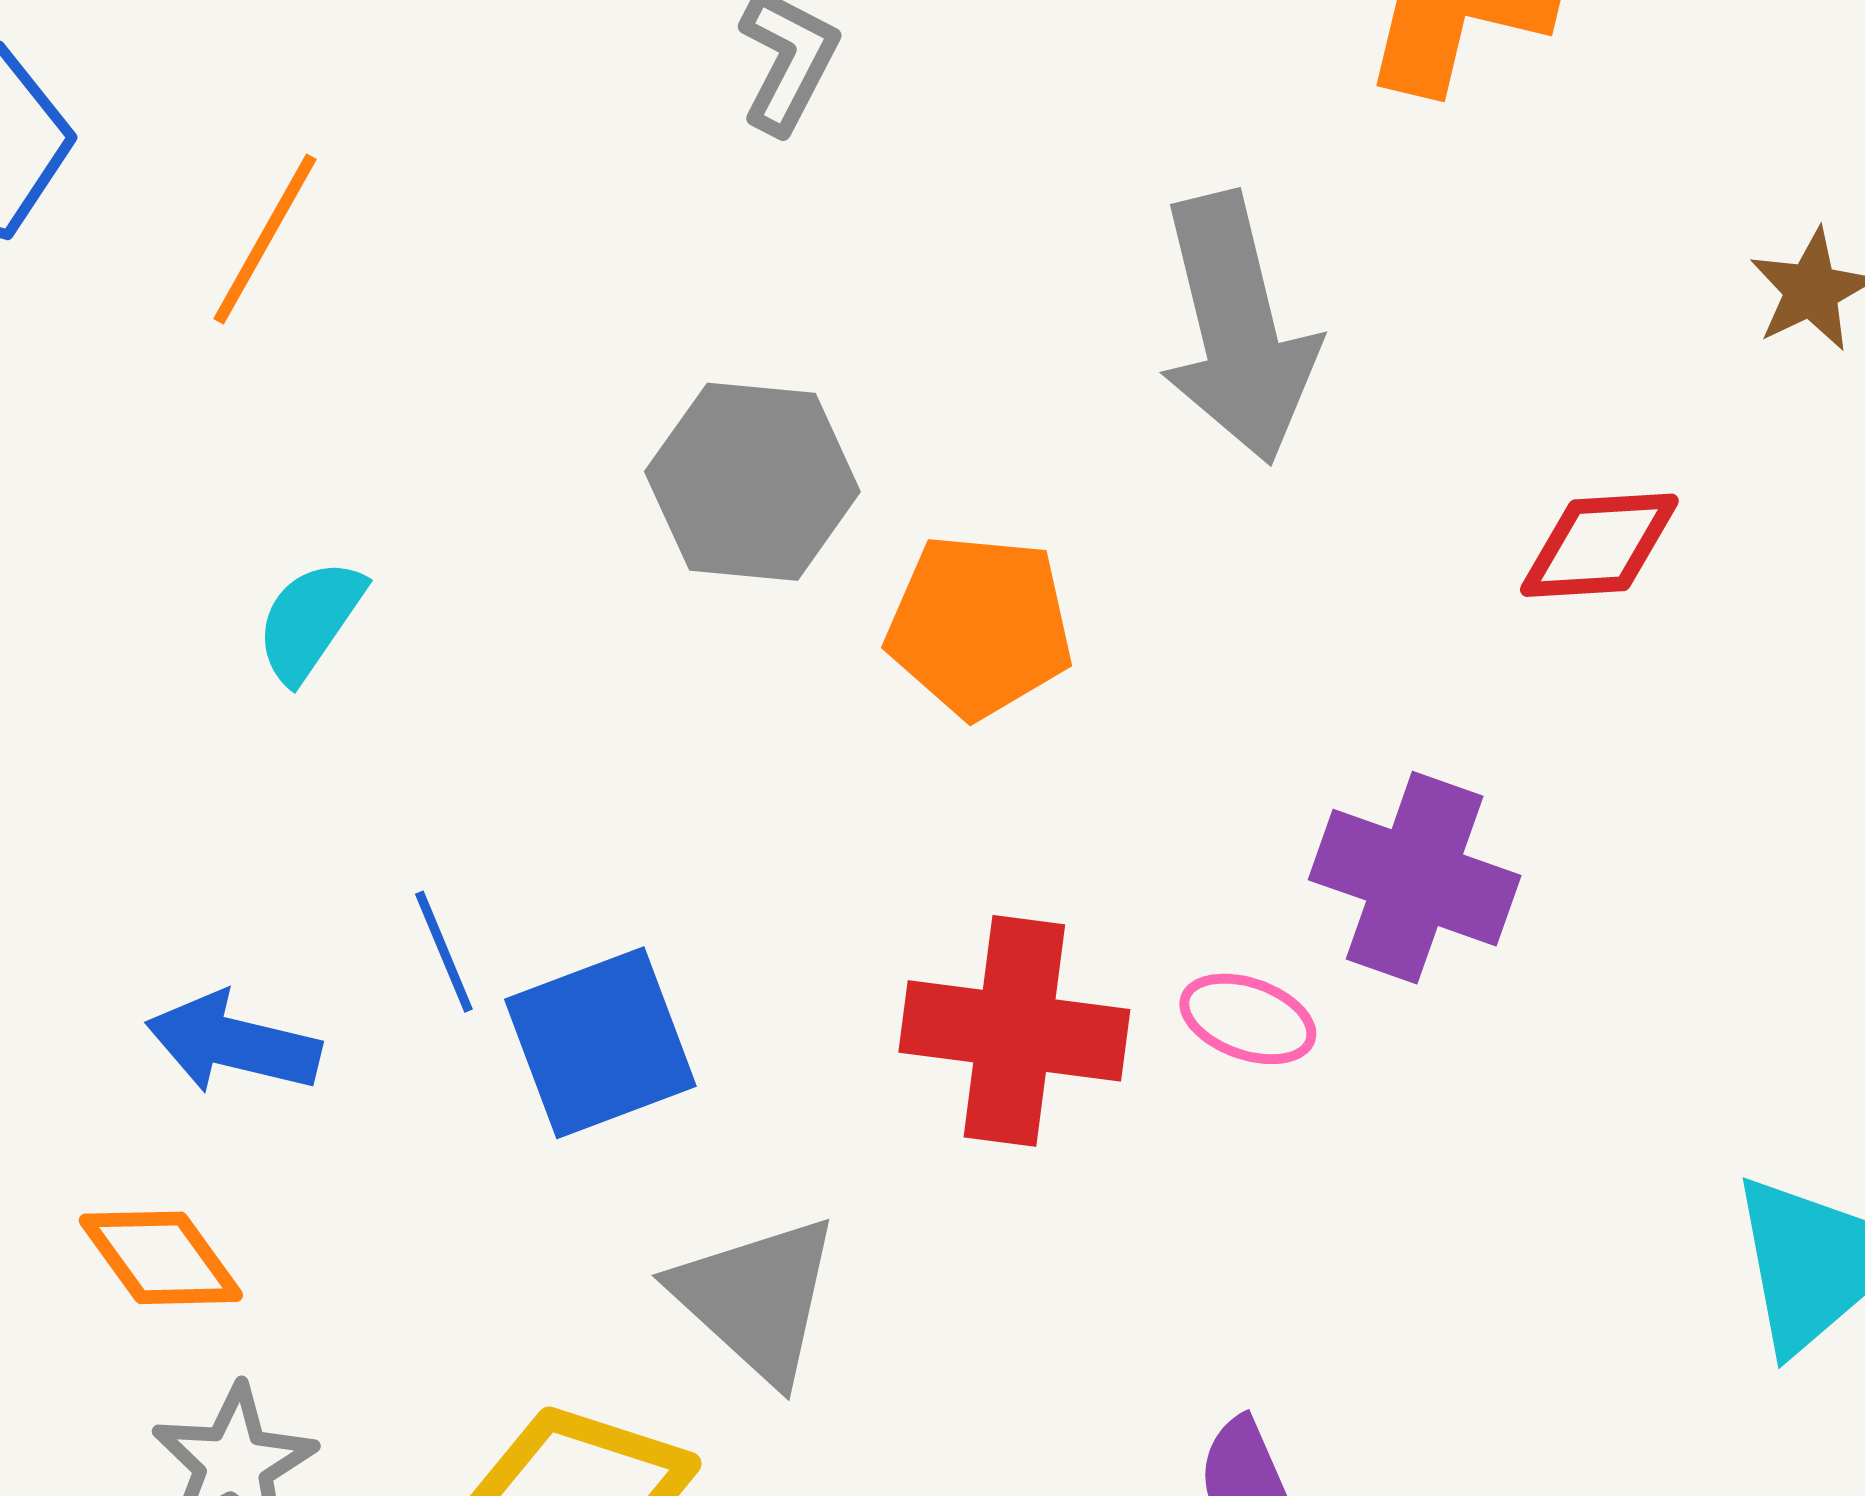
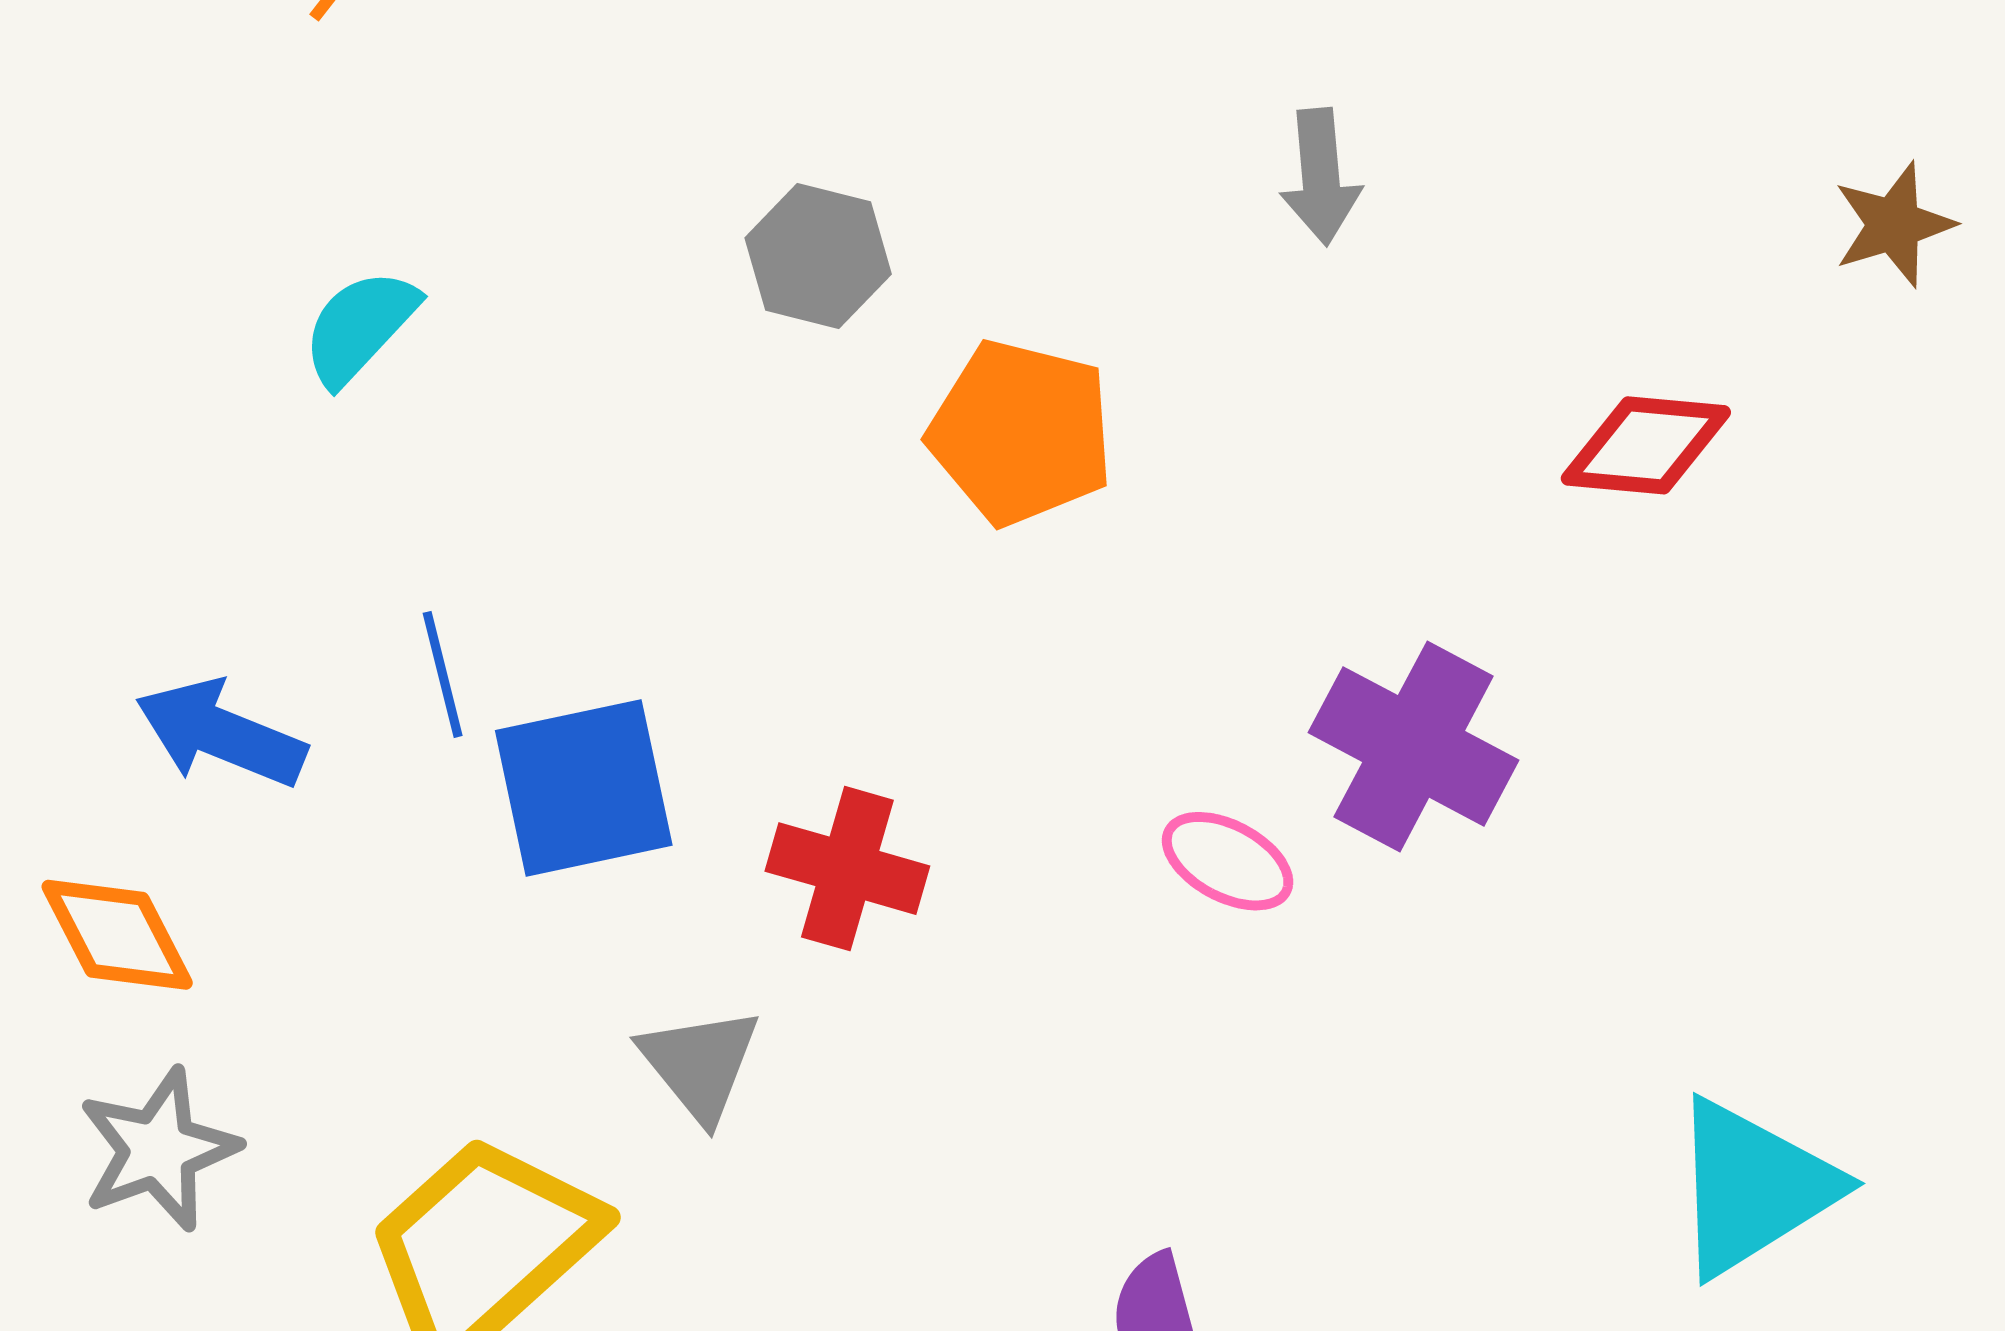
gray arrow: (1237, 328) -> (1321, 177), size x0.5
gray hexagon: (752, 482) -> (818, 256), size x0.7
red cross: (1014, 1031) -> (847, 869), moved, size x0.7
gray triangle: (757, 1298) -> (700, 1064), size x0.7

